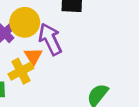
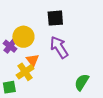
purple arrow: (50, 39) -> (59, 47), moved

